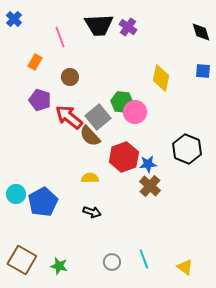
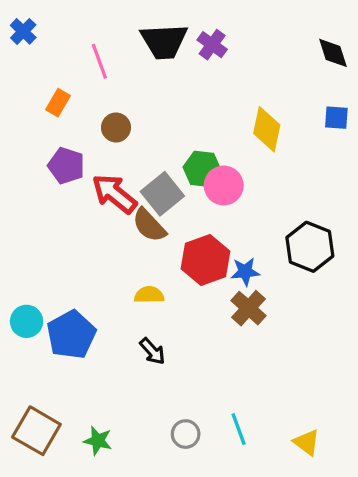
black arrow: (92, 212) -> (152, 351), turned 30

